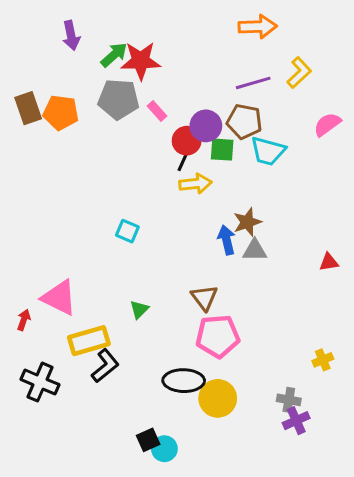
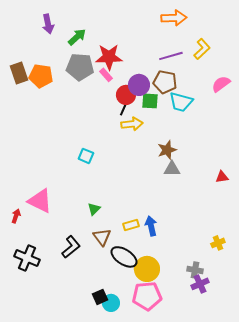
red star: (141, 61) -> (109, 57), moved
blue arrow: (227, 240) -> (151, 226), moved
brown triangle: (204, 298) -> (102, 237), moved
pink pentagon: (218, 336) -> (147, 296), moved
yellow rectangle: (89, 341) -> (131, 225), moved, size x0.6
black ellipse: (184, 381) -> (124, 257), turned 32

